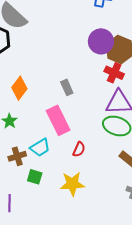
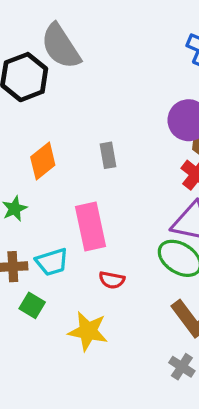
gray rectangle: (67, 87) -> (108, 155), moved
red semicircle: (79, 149) -> (112, 280), turned 63

